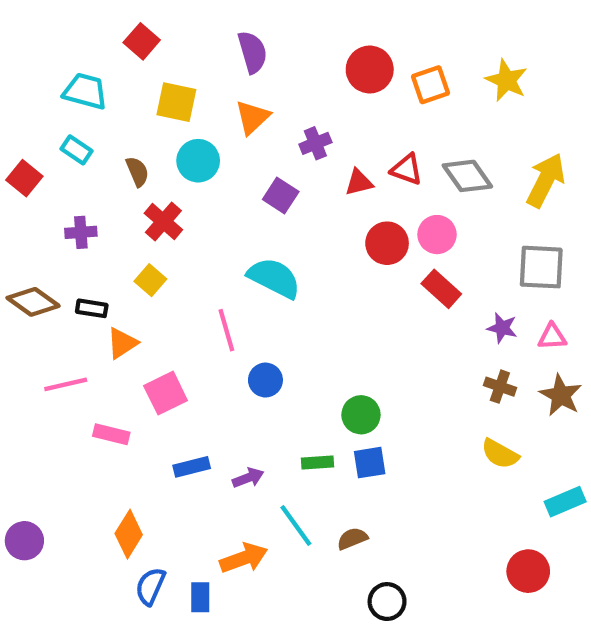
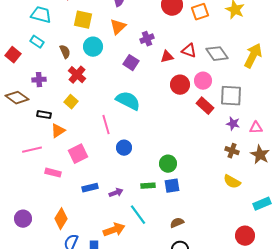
gray square: (541, 267) -> (231, 96), moved
brown diamond: (33, 302) -> (17, 98), moved
brown semicircle: (352, 539) -> (177, 223), moved
purple circle: (24, 541) -> (23, 219), moved

